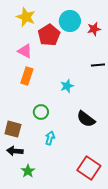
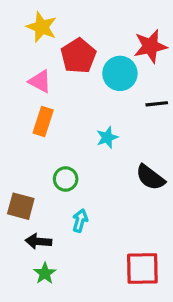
cyan circle: (70, 21) -> (120, 73), moved
red star: (94, 29) -> (150, 46), size x1.5
black semicircle: (86, 119) -> (150, 177), moved
black arrow: (15, 151) -> (38, 241), moved
red square: (89, 168) -> (142, 269), turned -35

